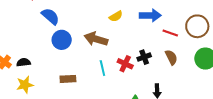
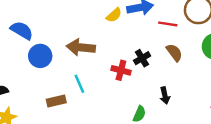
yellow semicircle: (116, 16) -> (114, 15), moved
cyan line: (102, 68) -> (79, 84), moved

